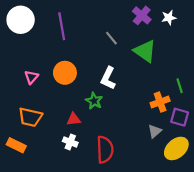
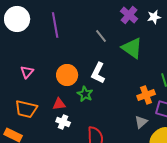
orange circle: (65, 73) -> (67, 75), moved
red triangle: (74, 119) -> (59, 104), moved
white cross: (70, 142) -> (63, 122), moved

